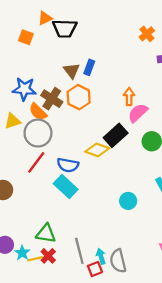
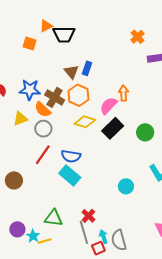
pink semicircle: (138, 113) -> (109, 106), moved
gray circle: (38, 133) -> (43, 129), size x0.7
yellow diamond: (97, 150) -> (85, 122), moved
red cross: (48, 256) -> (88, 216), moved

